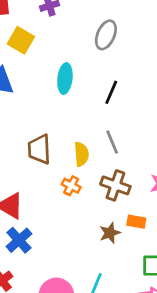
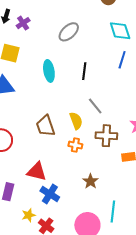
gray ellipse: (106, 35) -> (69, 32), turned 40
brown star: (110, 233) -> (90, 181), moved

